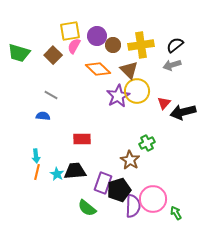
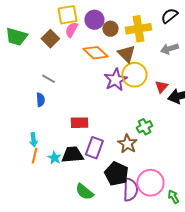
black semicircle: (175, 45) -> (169, 16), moved
blue semicircle: (43, 116) -> (40, 100), turned 80
purple rectangle: (103, 183) -> (94, 148), moved
black pentagon: (119, 190) -> (116, 174), turned -30

